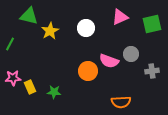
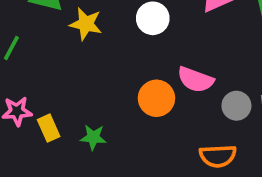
yellow star: (50, 31) -> (86, 24), turned -30
gray circle: (131, 54) -> (236, 106), moved

